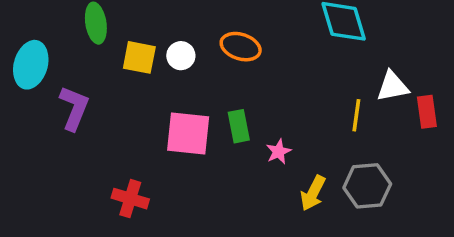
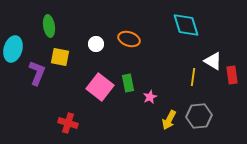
yellow square: (139, 57) -> (60, 57), moved
white triangle: (393, 86) -> (213, 61), turned 42
pink square: (188, 133) -> (100, 87), turned 32

